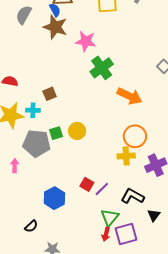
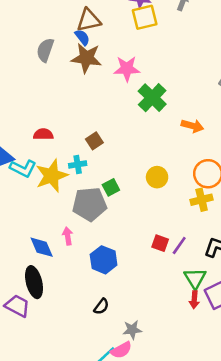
orange arrow: (130, 96) -> (192, 126), size x0.7
yellow circle: (77, 131) -> (157, 177), moved
blue hexagon: (54, 198) -> (104, 260), moved

